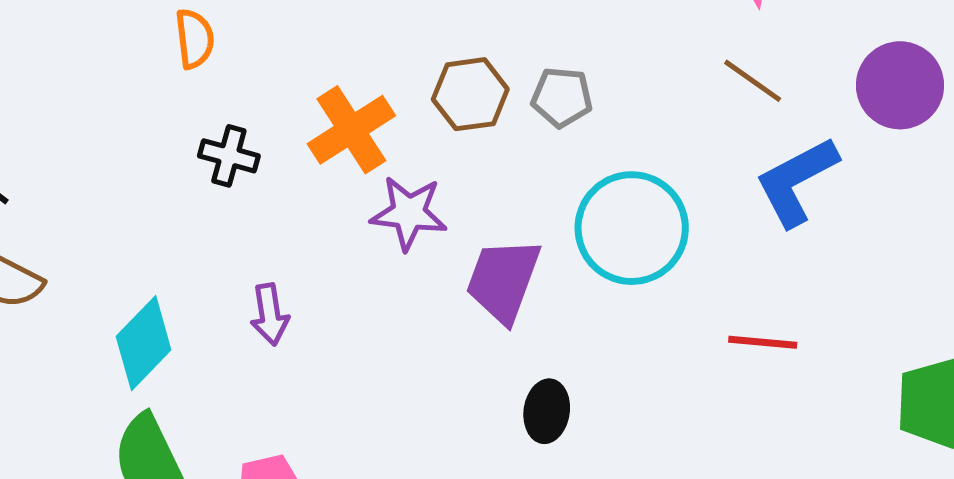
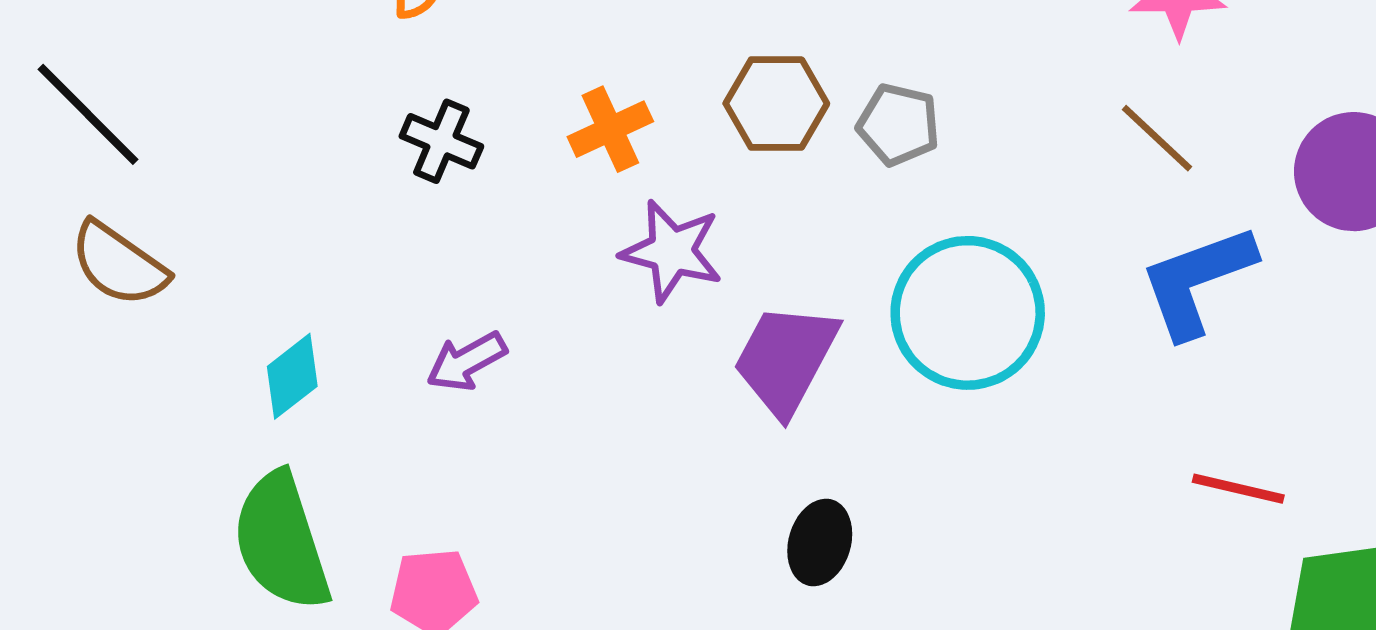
orange cross: (351, 130) -> (610, 129), size x0.7
purple arrow: (270, 314) -> (467, 361), turned 62
red line: (763, 342) -> (1238, 489), moved
cyan diamond: (144, 343) -> (292, 376), size x0.7

